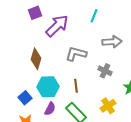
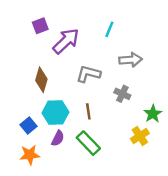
yellow cross: (108, 106) -> (140, 136), moved

